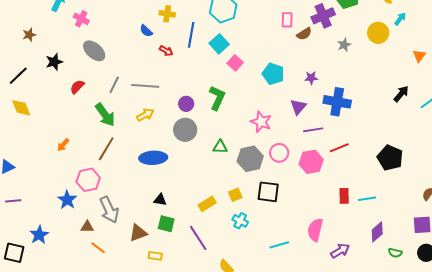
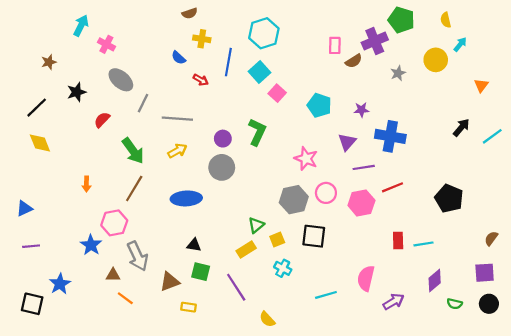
gray line: (114, 85) -> (143, 103), moved
orange arrow: (63, 145) -> (86, 184), turned -40
green triangle: (220, 147) -> (256, 225), moved, turned -42

